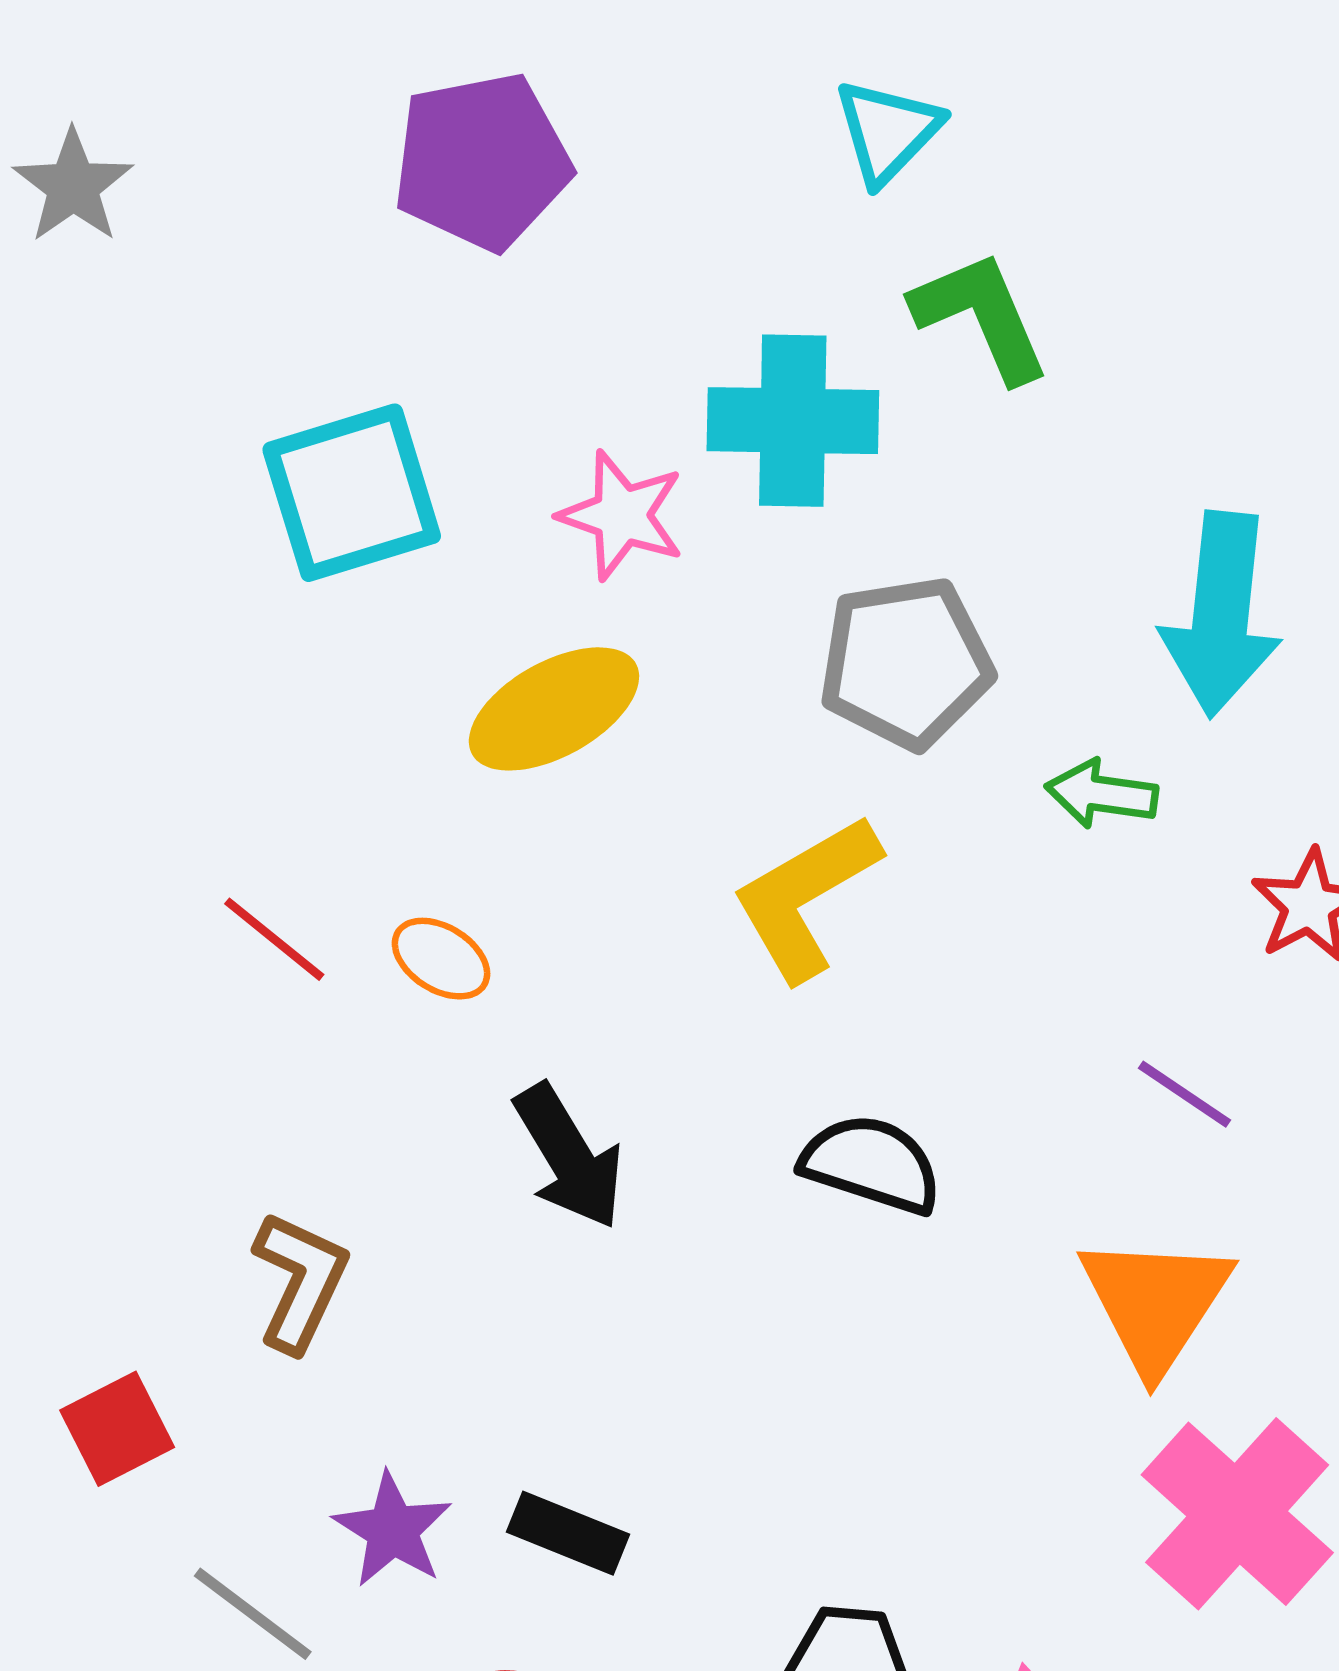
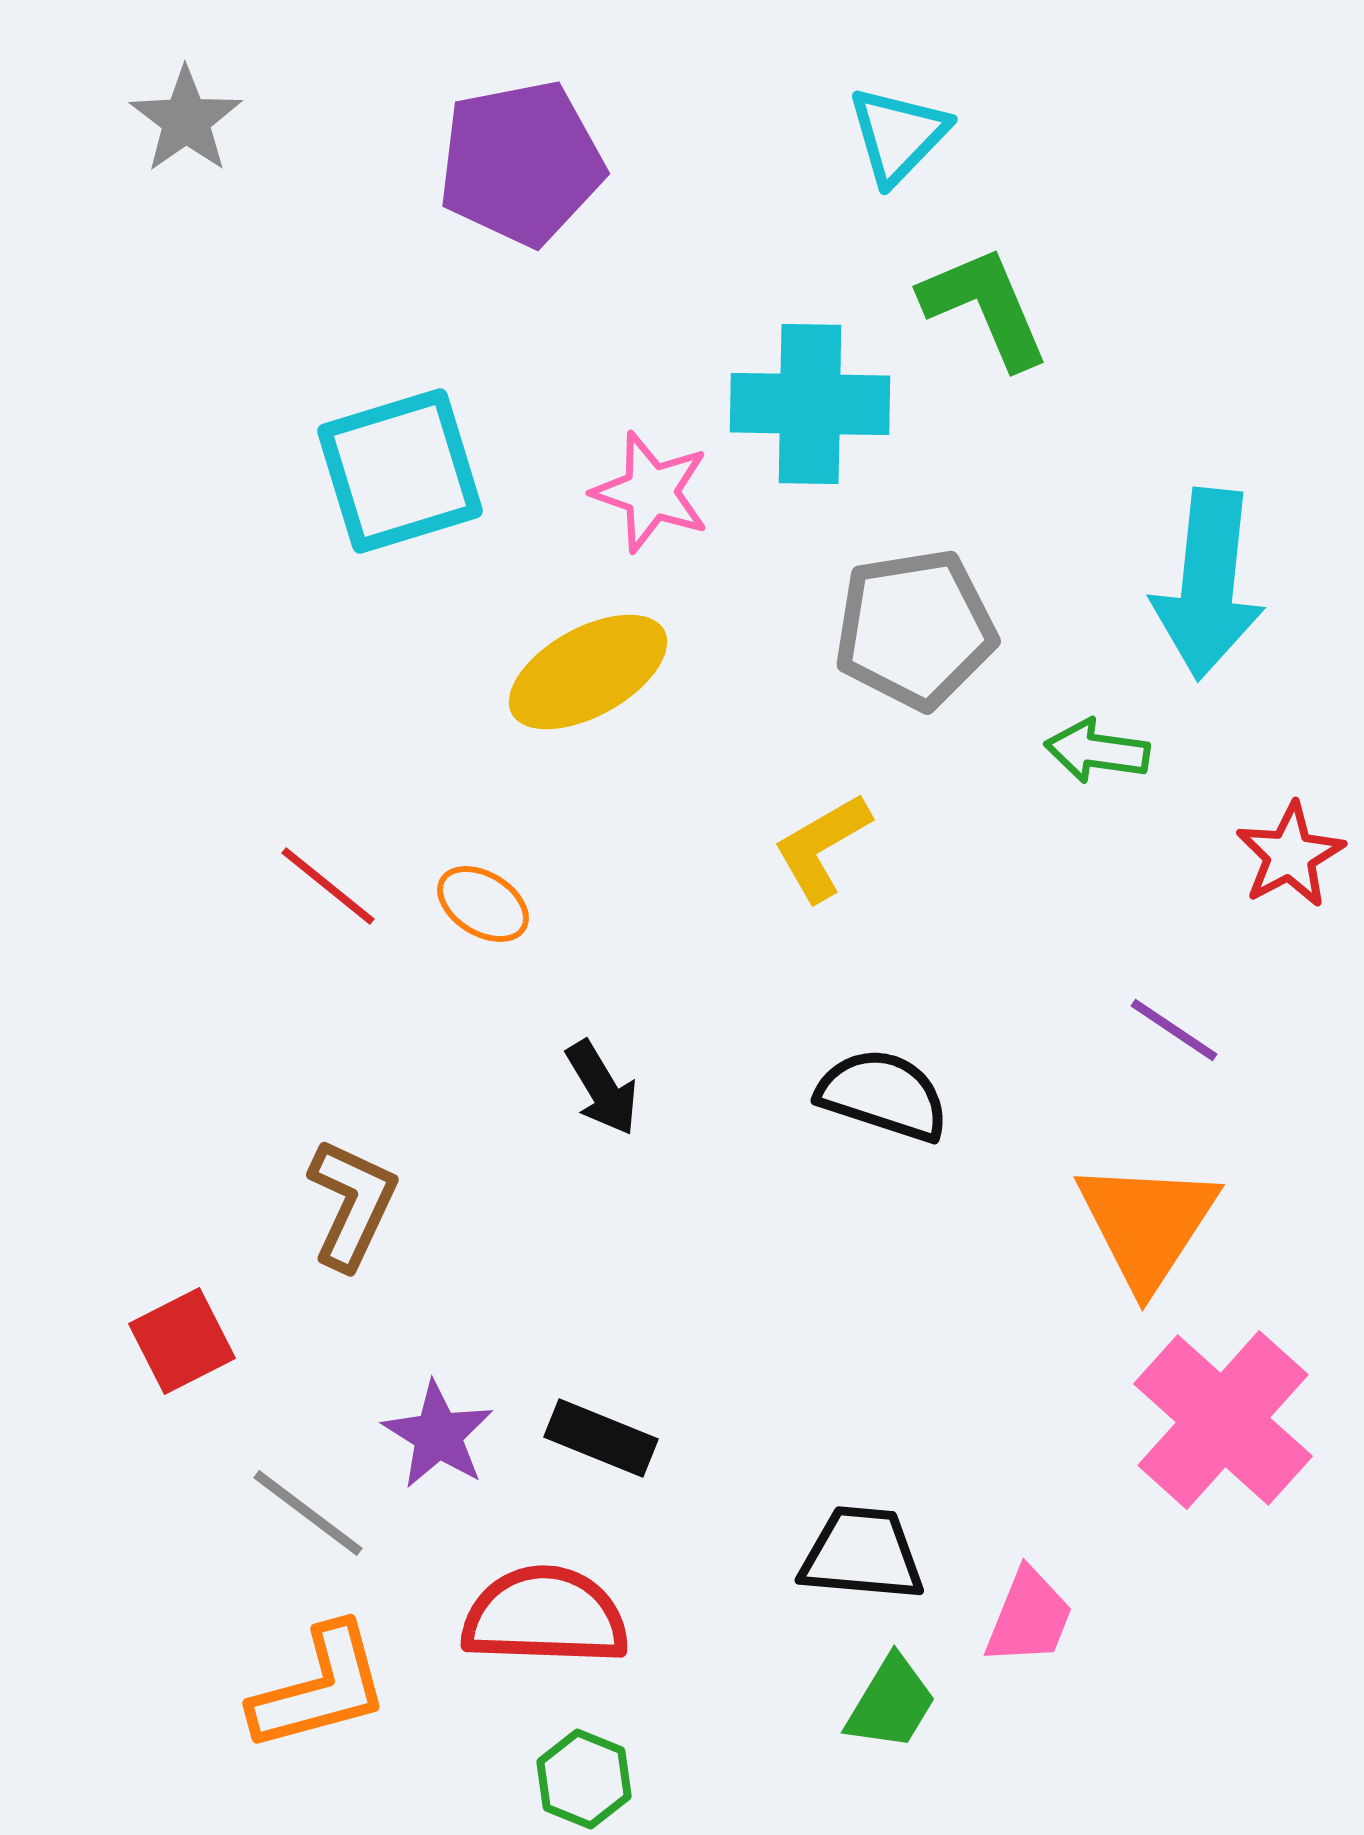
gray star: (73, 186) -> (186, 120), moved
yellow L-shape: (806, 897) -> (822, 847), size x0.7
black arrow: (569, 1157) -> (602, 1088), size x0.7

